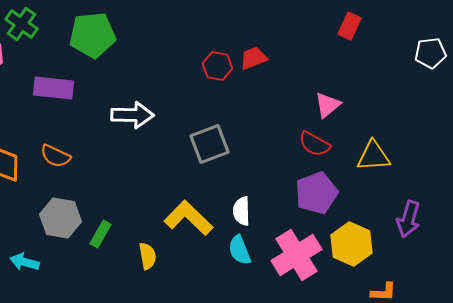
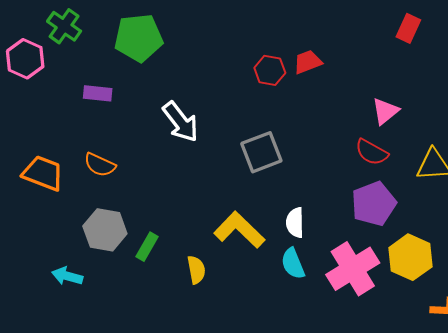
purple rectangle: (54, 88) -> (98, 93), size x0.7
white arrow: (132, 115) -> (181, 122), turned 51

